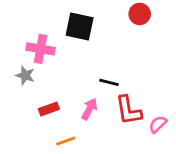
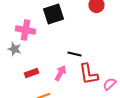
black square: (80, 27) -> (54, 14), turned -30

